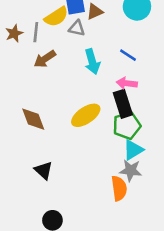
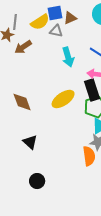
gray line: (36, 32) -> (15, 22), moved
brown arrow: (45, 59) -> (23, 47), moved

